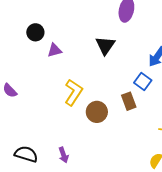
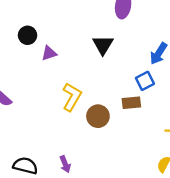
blue square: (143, 81) -> (145, 81), turned 30
brown rectangle: (129, 101) -> (131, 103), turned -72

